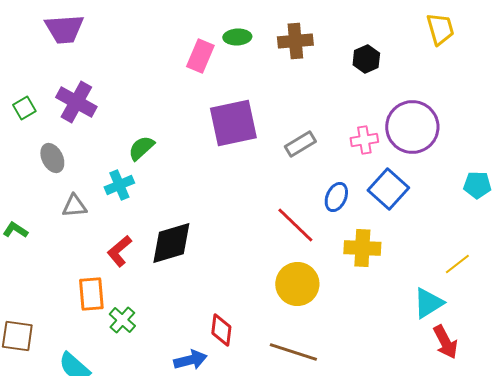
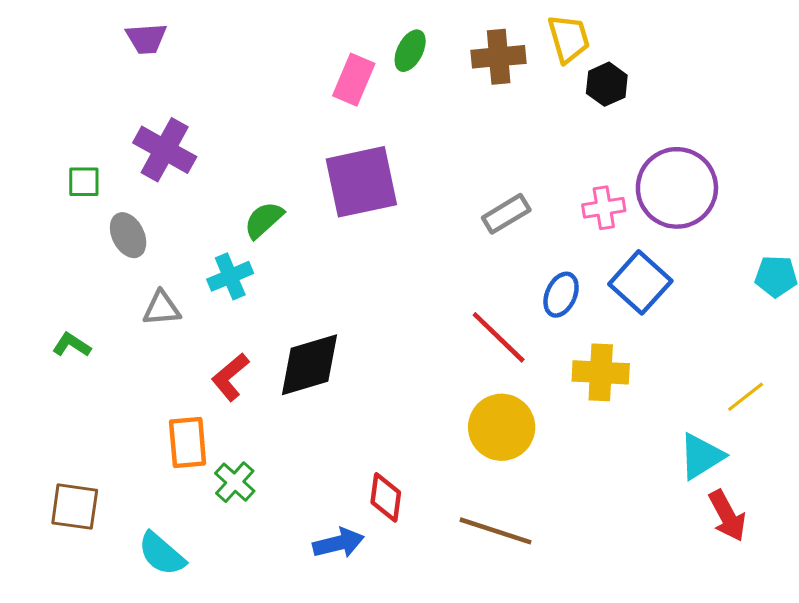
purple trapezoid: (64, 29) -> (146, 38), size x0.7
yellow trapezoid: (440, 29) -> (569, 38), moved
green ellipse: (237, 37) -> (410, 51), turned -60
green square: (24, 108) -> (84, 182), moved, turned 30
purple square: (233, 123) -> (361, 182), moved

